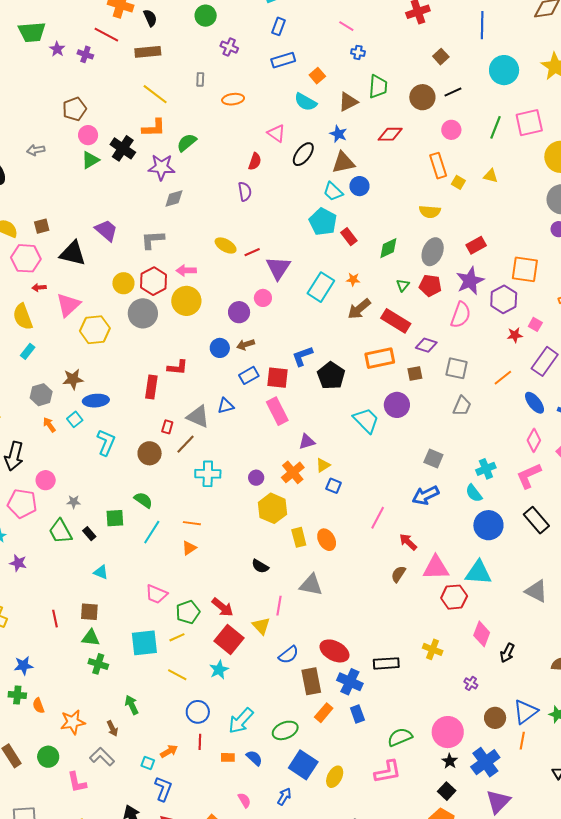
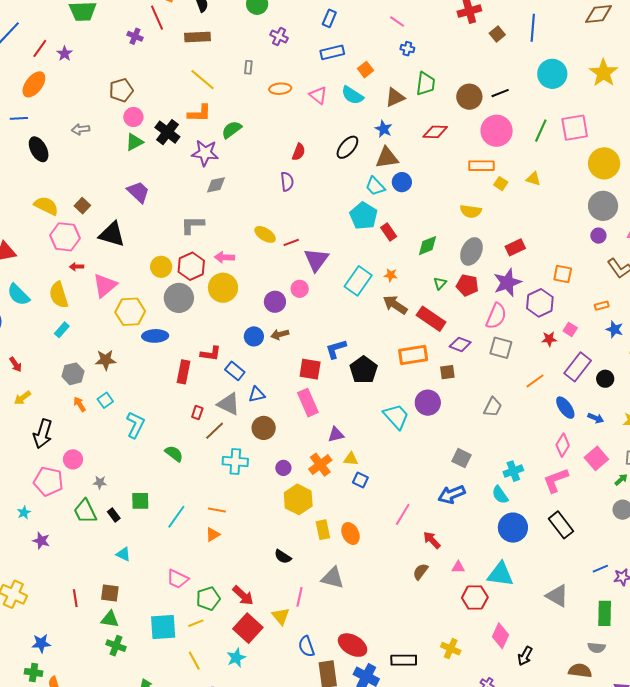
red line: (106, 35) -> (157, 18), turned 35
purple star: (57, 49) -> (65, 54), moved
brown square: (441, 57) -> (497, 34), moved
pink circle: (451, 130) -> (497, 131), size x1.6
pink triangle: (276, 133) -> (318, 95), moved
orange rectangle: (438, 166) -> (482, 166), turned -75
brown square: (42, 226) -> (82, 206), turned -35
purple trapezoid: (106, 230) -> (138, 192), moved
orange square: (525, 269) -> (563, 274), size x0.7
brown arrow: (359, 309) -> (395, 305), turned 70
gray square: (457, 368) -> (501, 348), moved
blue rectangle: (249, 375) -> (235, 371), moved, turned 66
blue ellipse: (96, 401) -> (155, 336), moved
brown circle: (150, 453) -> (264, 428), moved
yellow triangle: (323, 465) -> (351, 459), turned 35
green semicircle: (143, 500) -> (174, 454), moved
pink triangle: (436, 568) -> (458, 567), size x0.5
blue semicircle: (288, 655) -> (306, 646), turned 105
yellow line: (177, 675) -> (194, 661), turned 30

